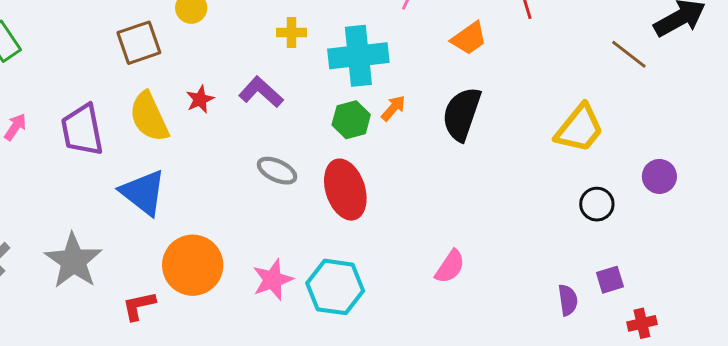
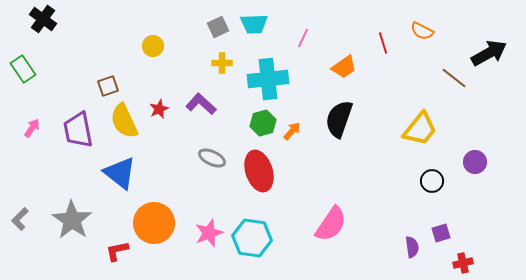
brown square: (139, 43) -> (108, 86), moved, size x0.7
orange arrow: (393, 108) -> (292, 131), moved
pink semicircle: (450, 267) -> (331, 224), size x1.5

